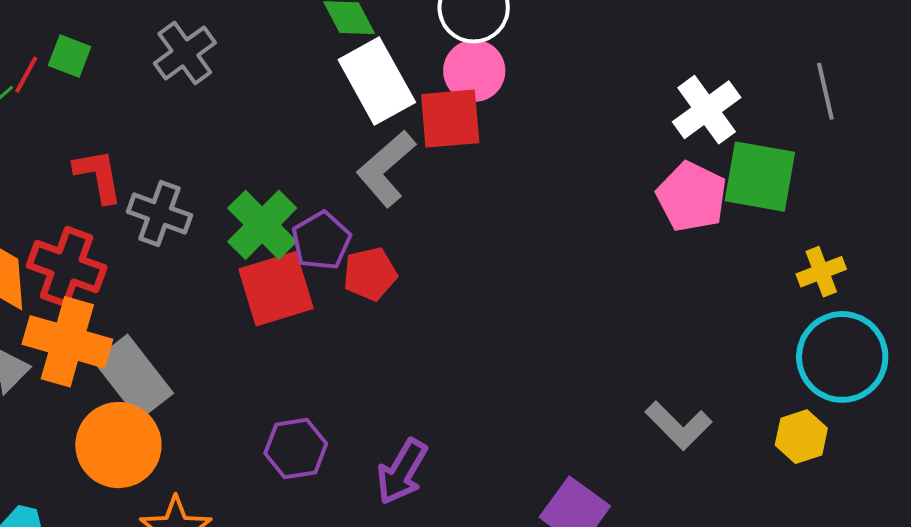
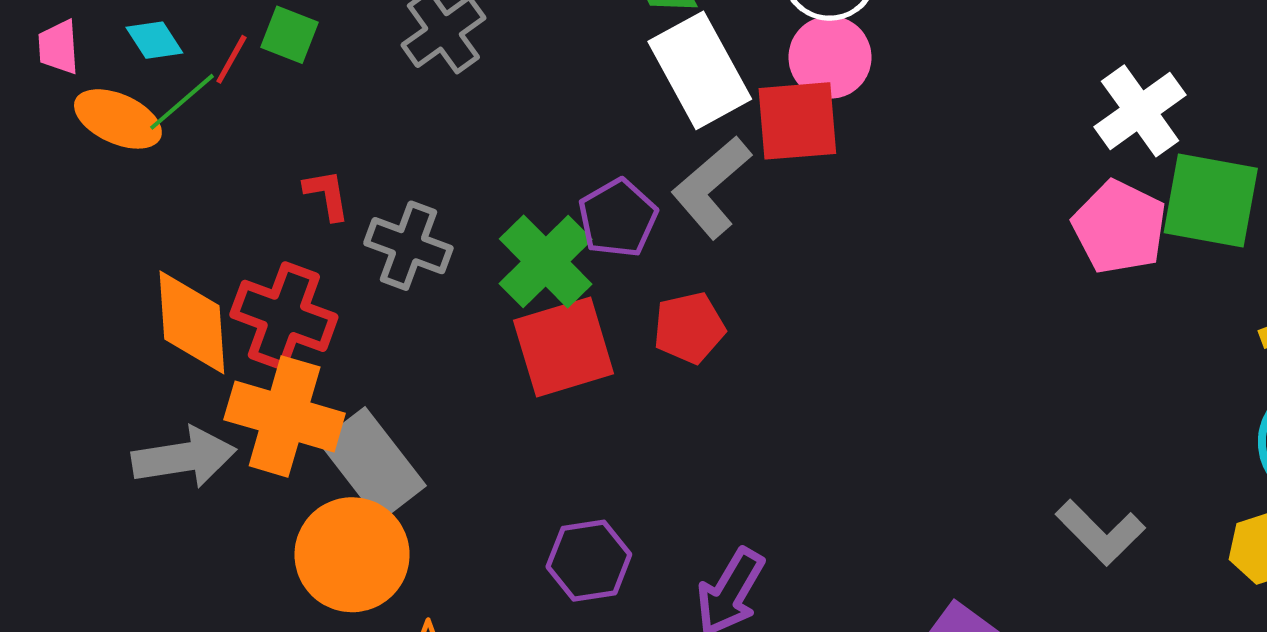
red L-shape: (98, 176) -> (327, 195), size x0.7
purple pentagon: (321, 241) -> (618, 218), moved

